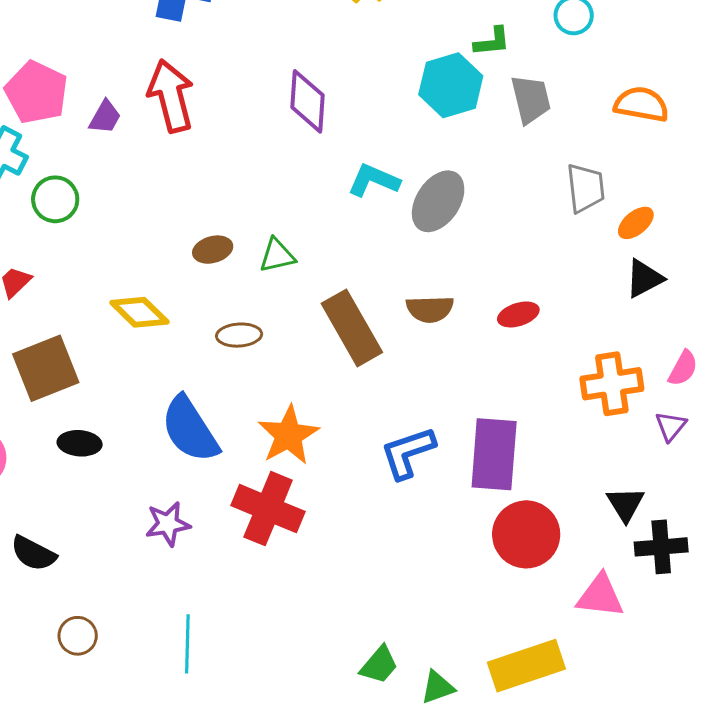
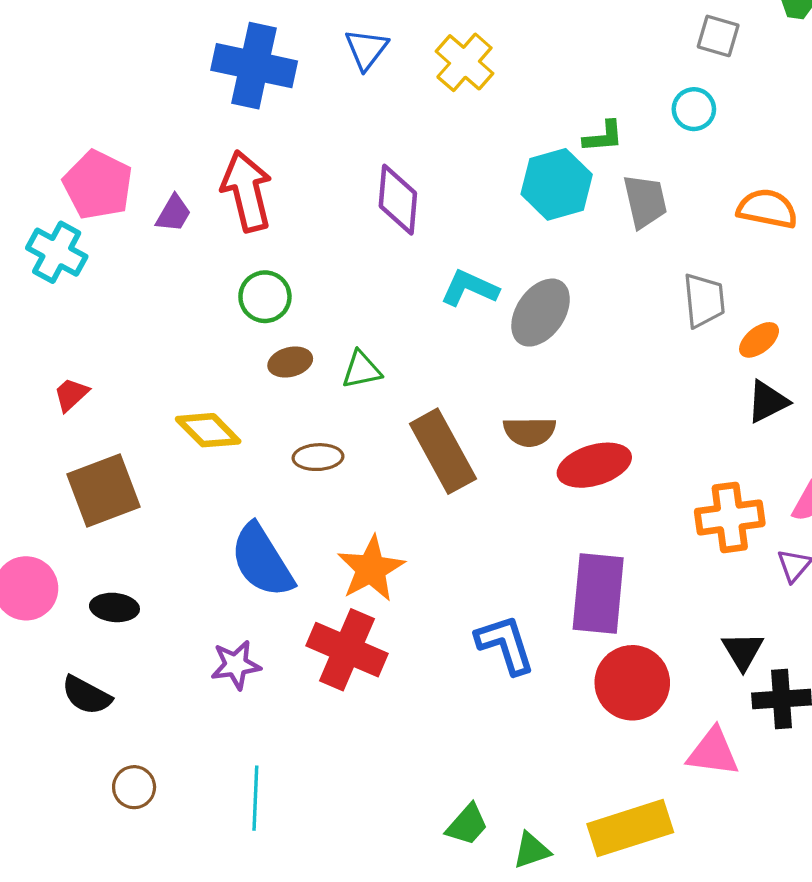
green circle: (55, 199) -> (265, 297), moved
red ellipse: (518, 314) -> (594, 465), moved, size x1.6
black ellipse: (80, 443) -> (114, 607), moved
blue L-shape: (408, 453) -> (505, 644), moved, turned 90

